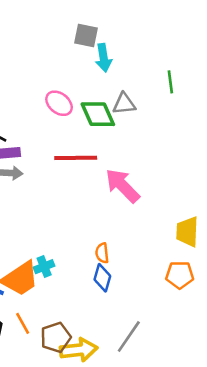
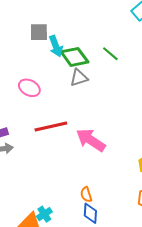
green line: (170, 82) -> (110, 54), turned -30
green diamond: (98, 114) -> (75, 57), moved

